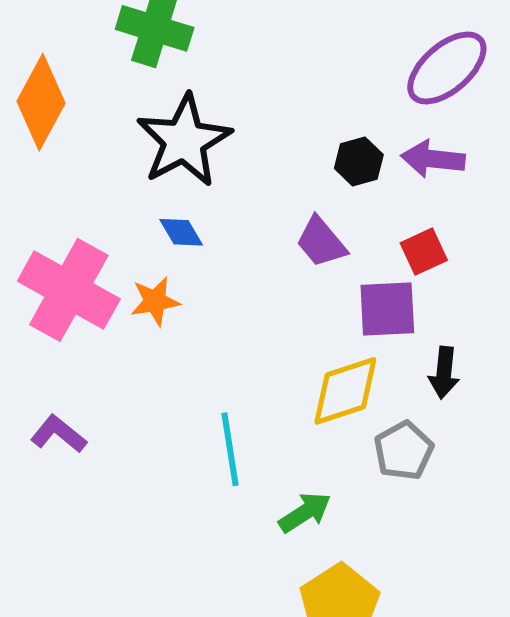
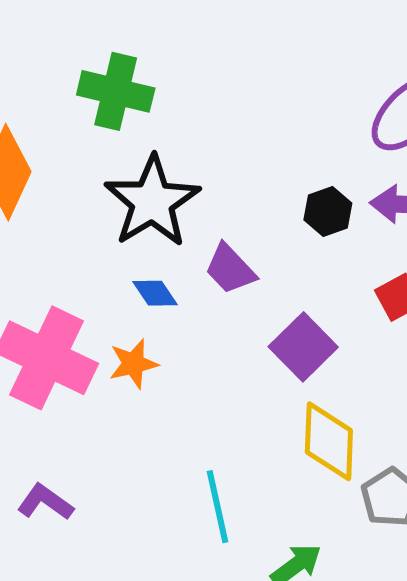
purple trapezoid: (321, 242) -> (230, 269), moved
purple square: (387, 309) -> (303, 347), moved, turned -38
yellow diamond: (345, 391) -> (329, 441), turned -66

